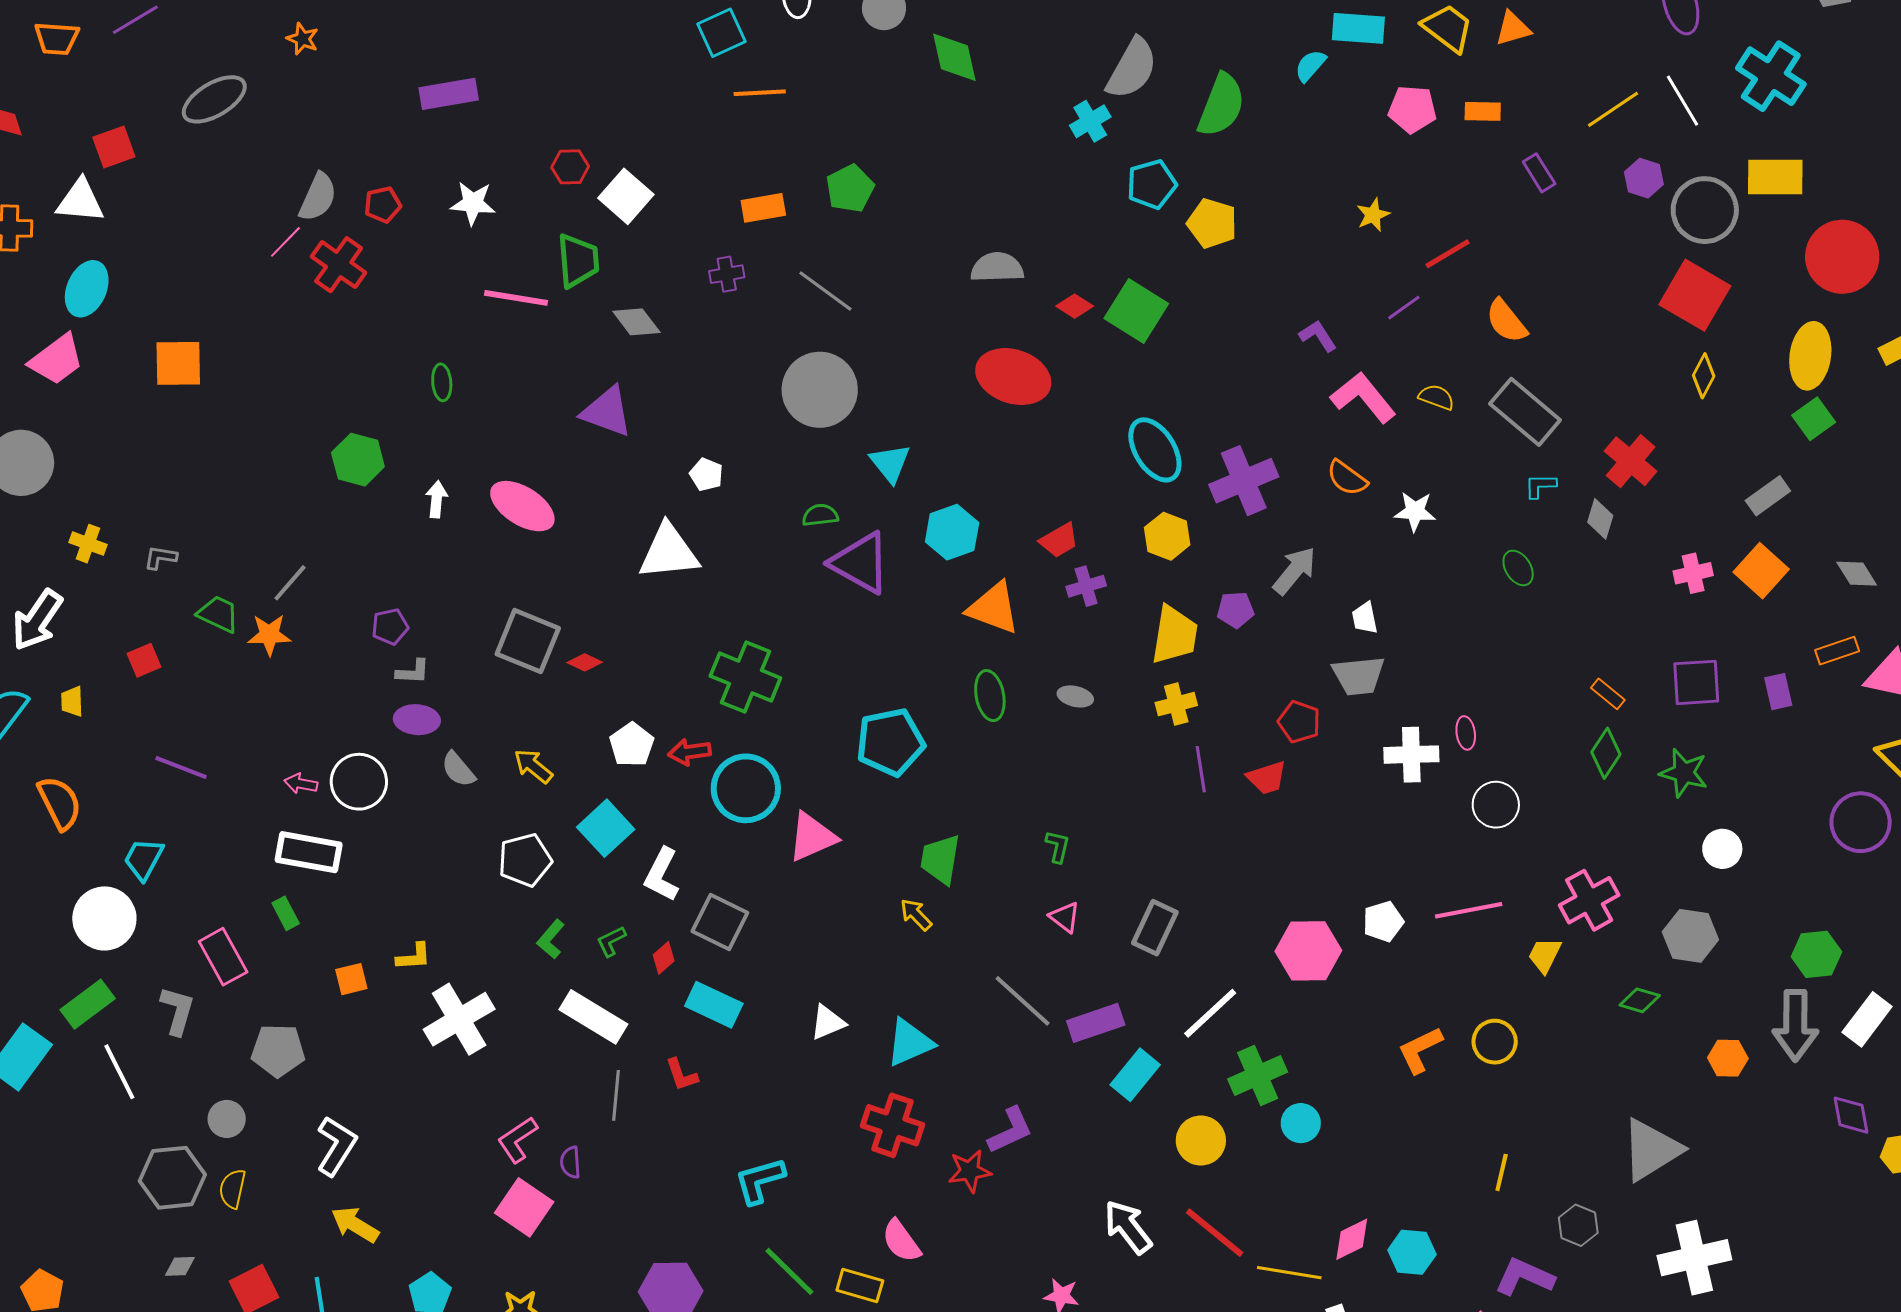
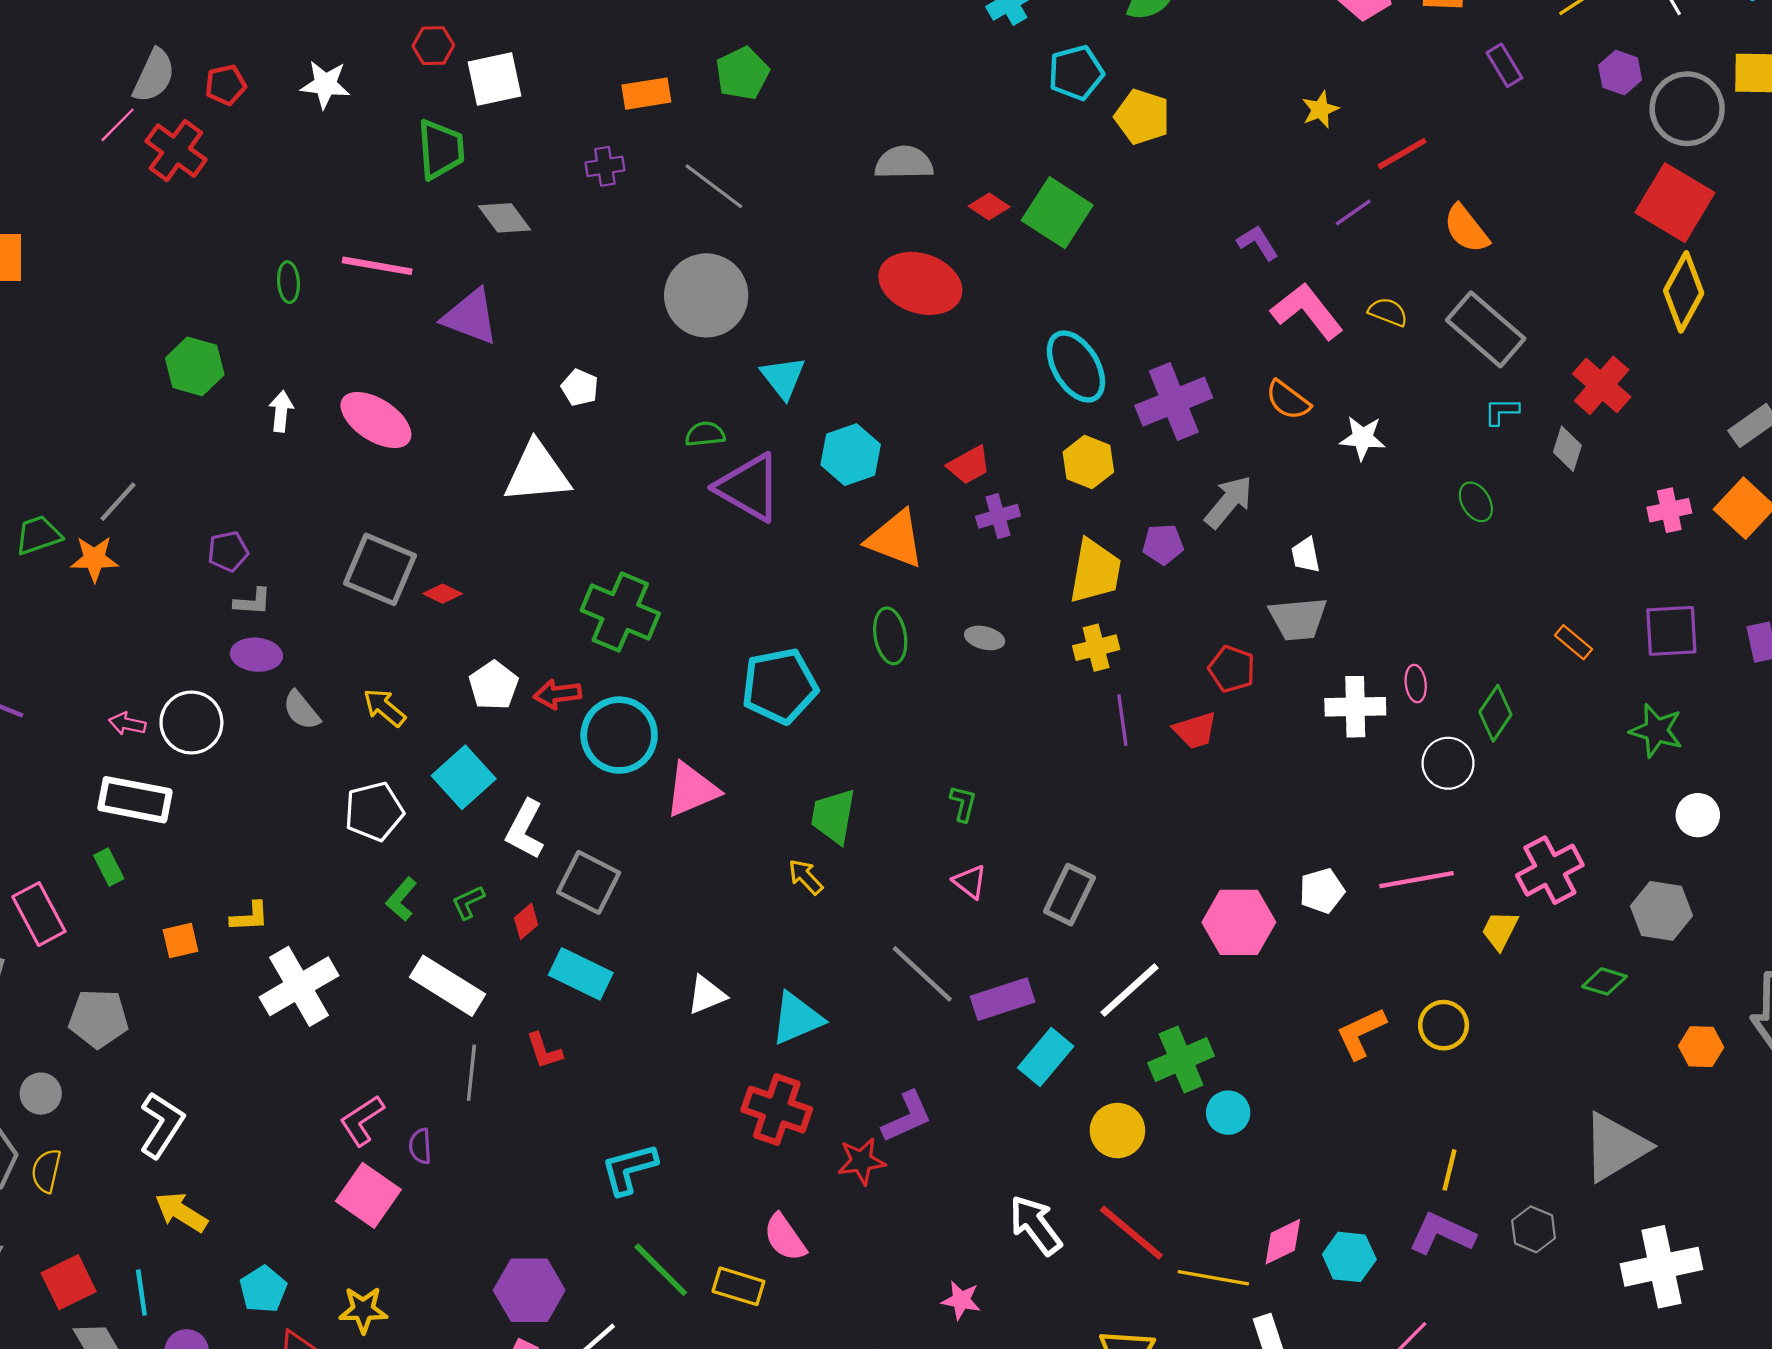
white square: (626, 196) -> (494, 79), turned 36
pink line: (516, 298) -> (377, 266), moved
yellow diamond: (1704, 376) -> (1684, 292), size x1.6
green trapezoid: (218, 614) -> (38, 535), turned -45
green diamond: (1606, 753) -> (1495, 713), moved
purple L-shape: (1524, 1277) -> (1442, 1234), moved

